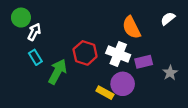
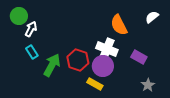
red hexagon: (85, 53) -> (78, 60), moved
purple rectangle: (144, 62) -> (139, 57), moved, turned 42
gray star: (170, 73) -> (148, 85), moved
purple circle: (123, 84) -> (103, 66), moved

